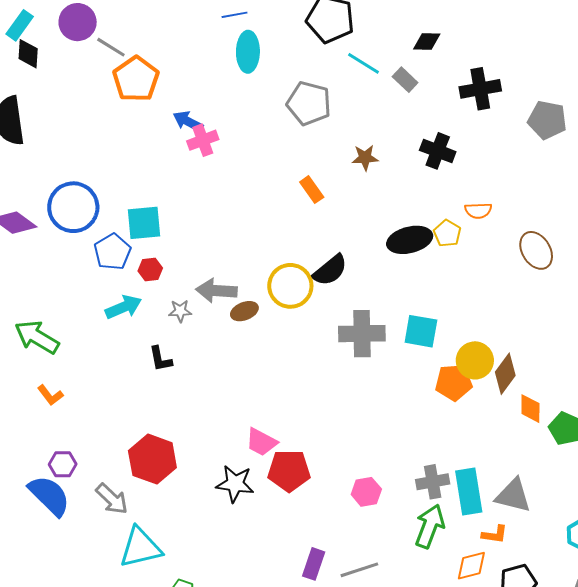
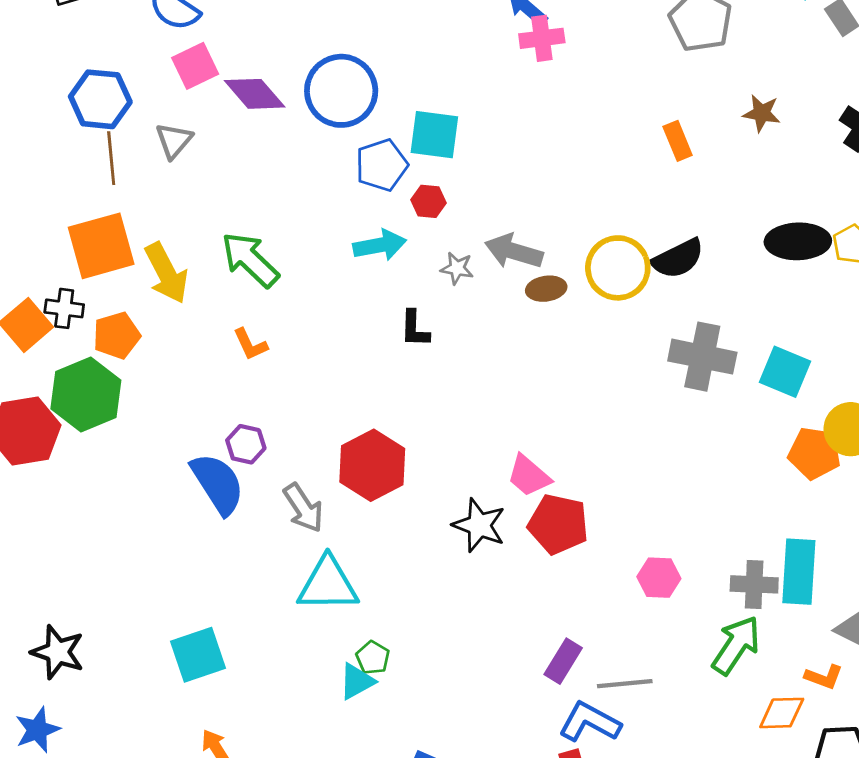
cyan rectangle: (469, 492) -> (799, 572), moved

